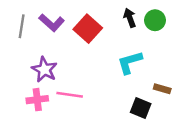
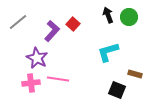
purple L-shape: (52, 23) -> (52, 31), moved, turned -90
gray line: (22, 26) -> (18, 22), turned 42
red square: (88, 29) -> (73, 24), size x0.6

